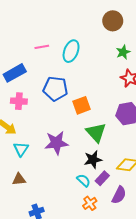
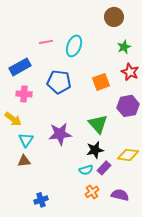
orange square: (81, 105) -> (101, 82), moved
brown triangle: (19, 179) -> (24, 161), moved
cyan semicircle: (84, 180) -> (86, 170), turned 120
purple semicircle: (119, 195) -> (120, 195), moved, turned -102

